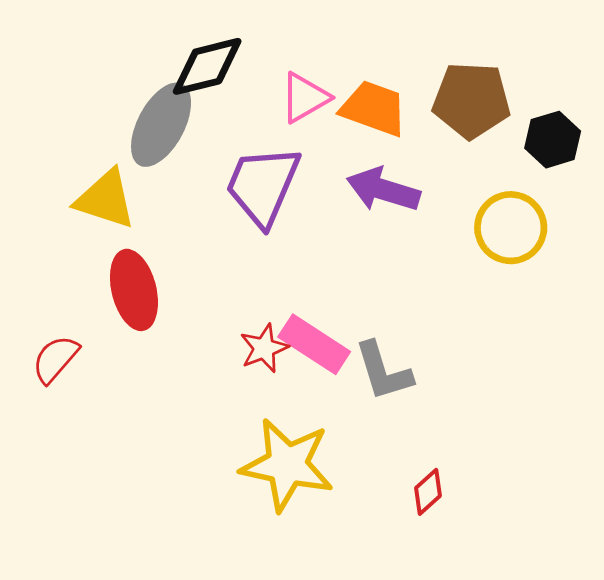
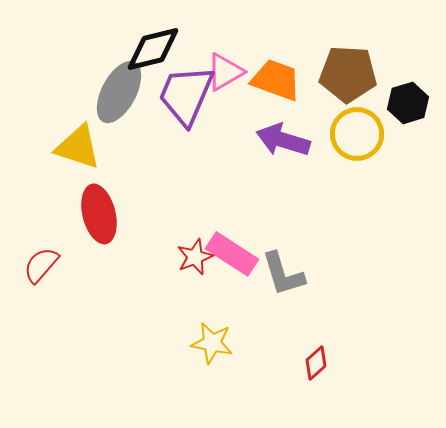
purple trapezoid: (263, 186) -> (186, 95), moved
yellow circle: (511, 228) -> (357, 134), moved
yellow star: (287, 465) -> (212, 343), size x0.6

